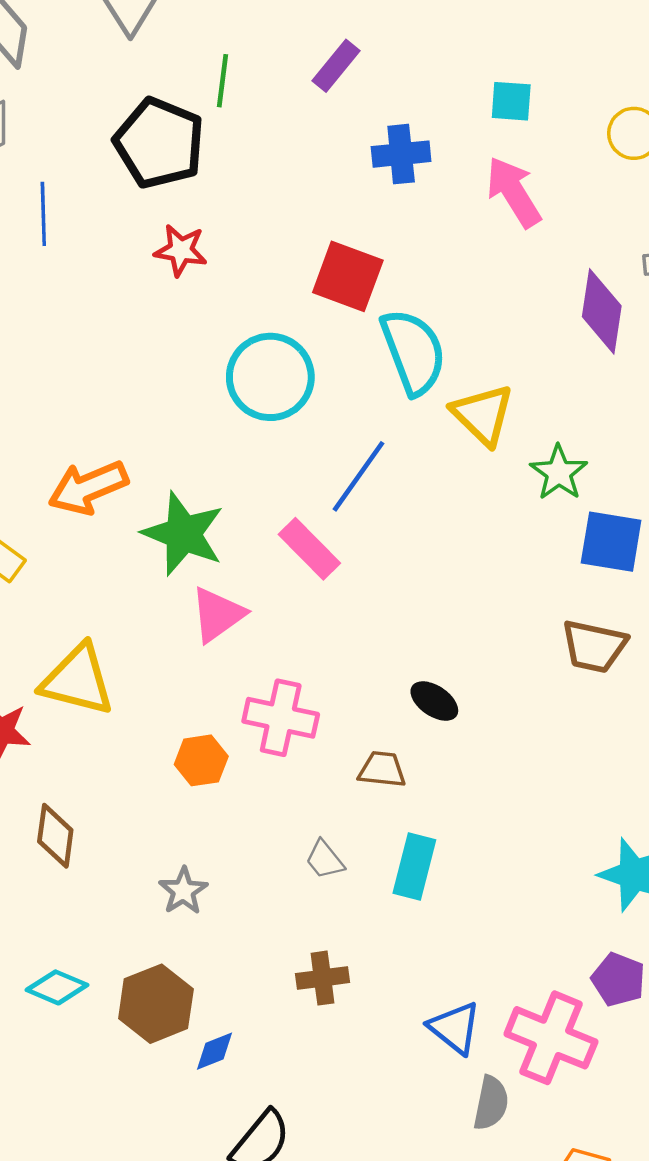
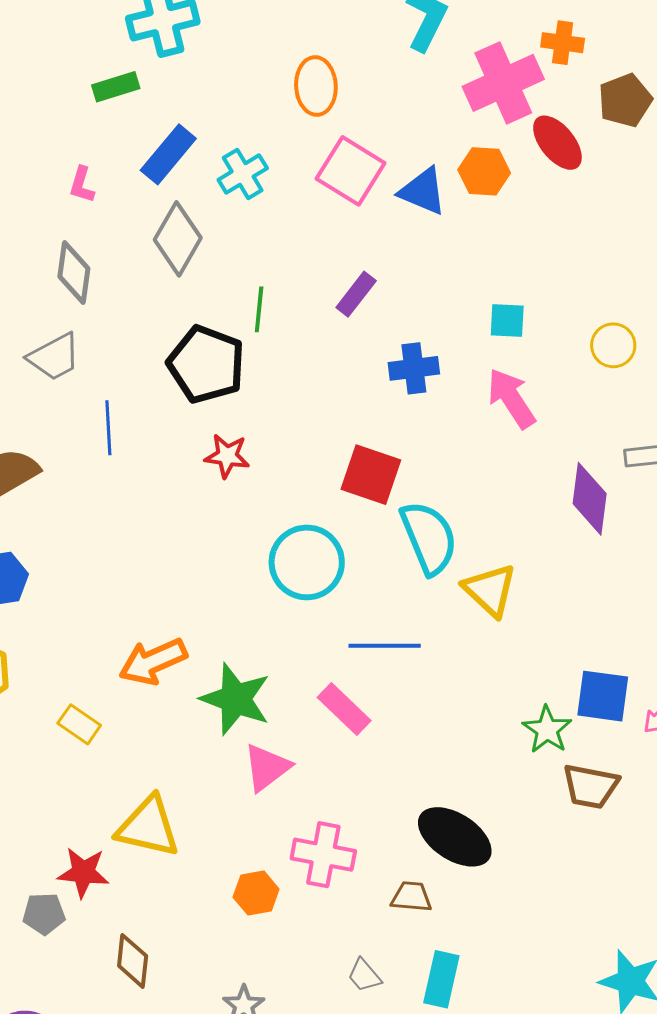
green star: (559, 473) -> (547, 730), moved
blue line: (359, 476) -> (385, 646), turned 56
black ellipse: (434, 701) -> (455, 837), size x1.8

